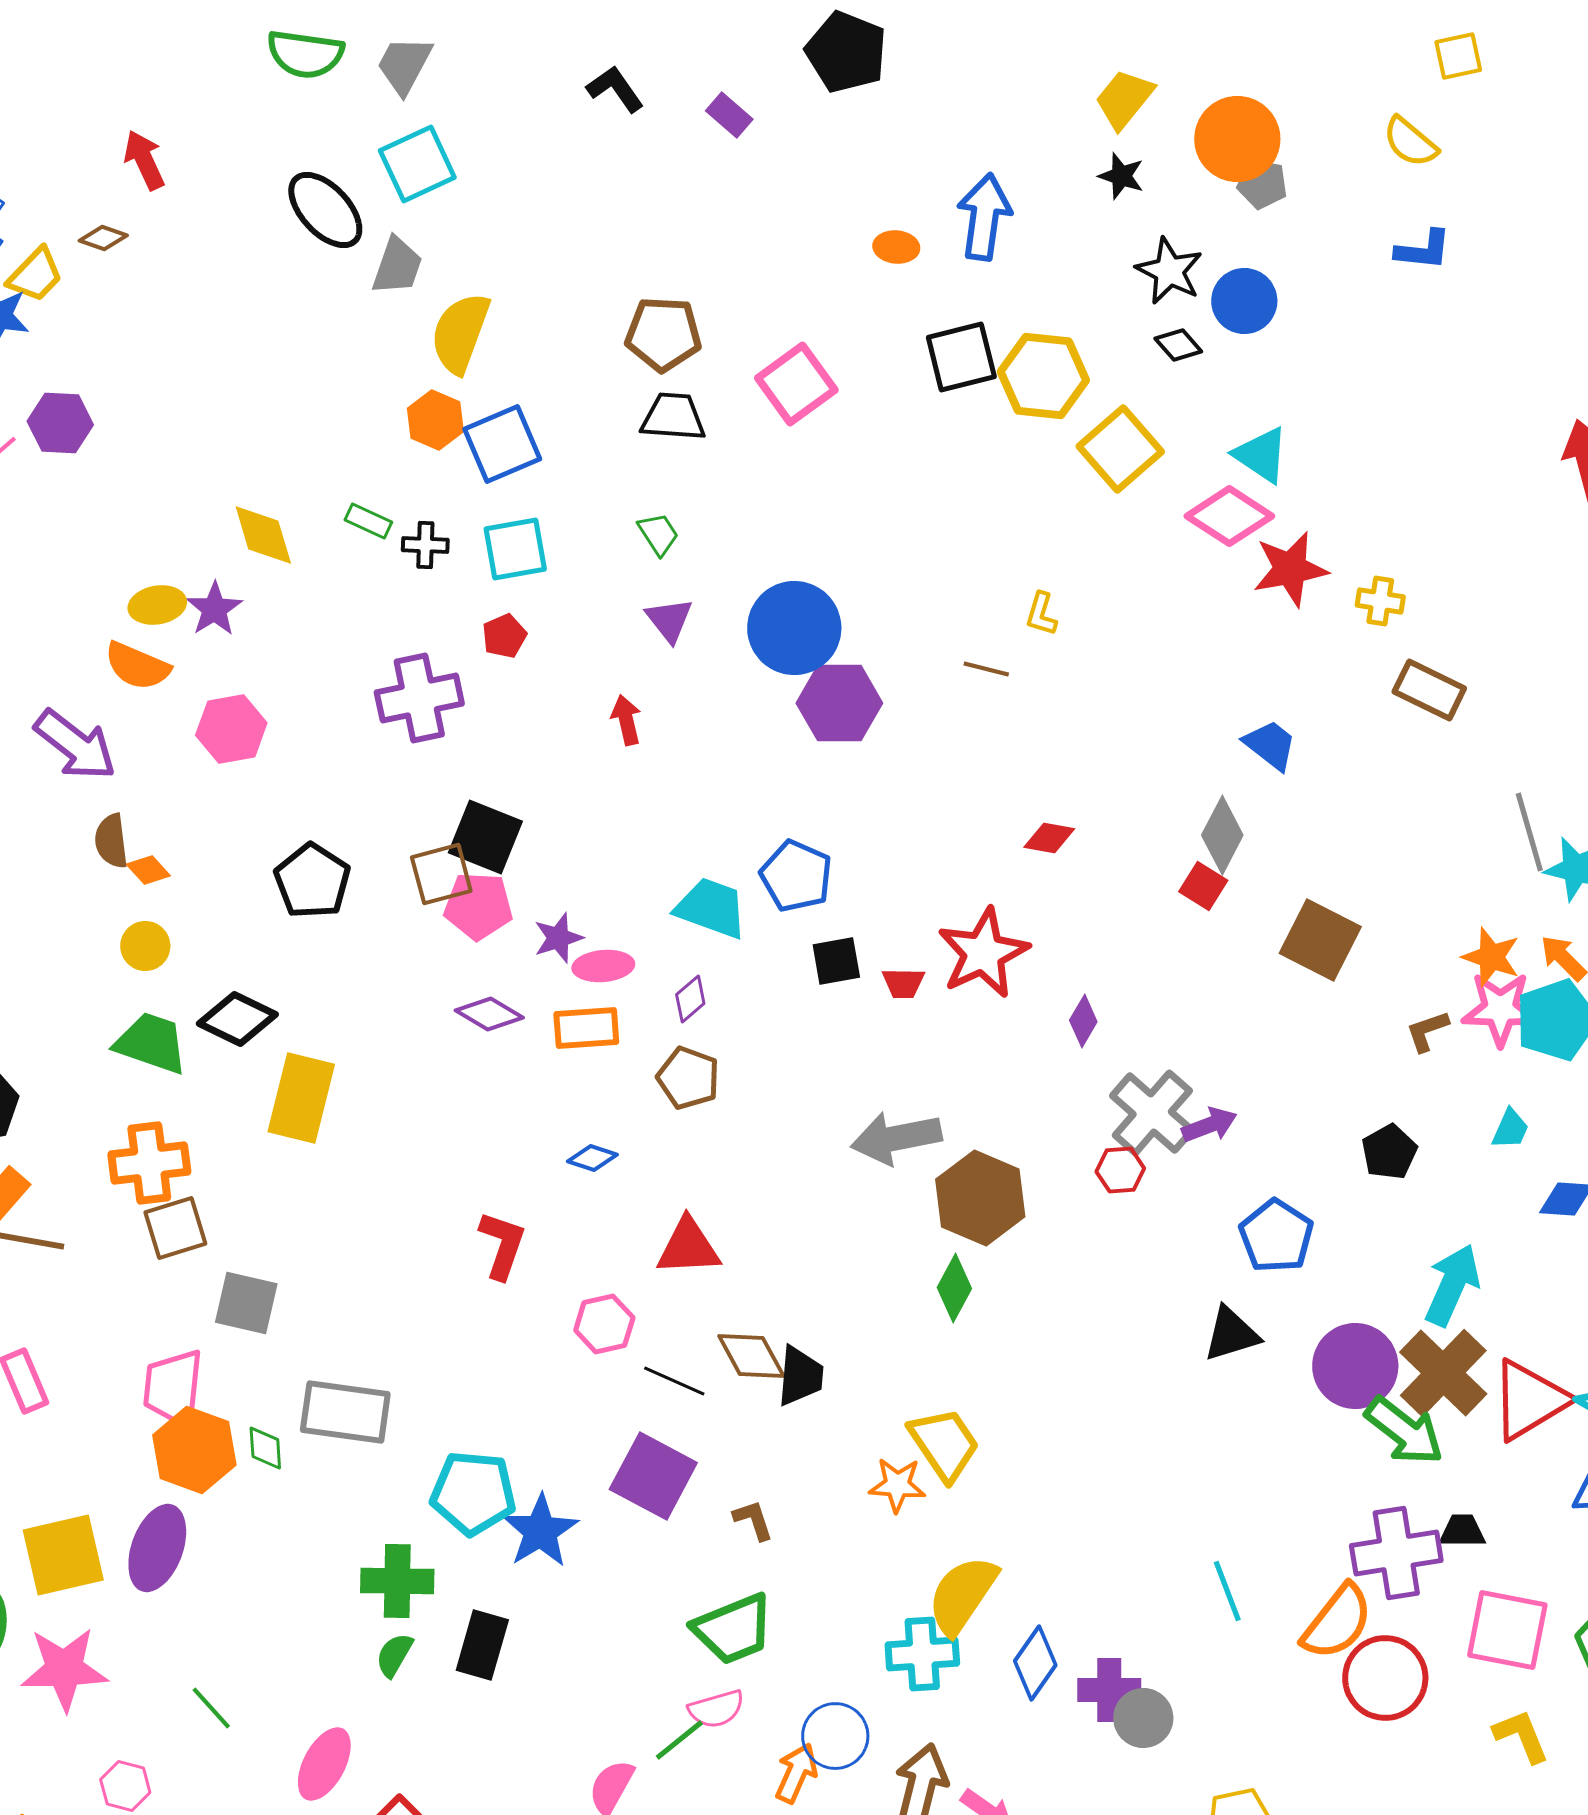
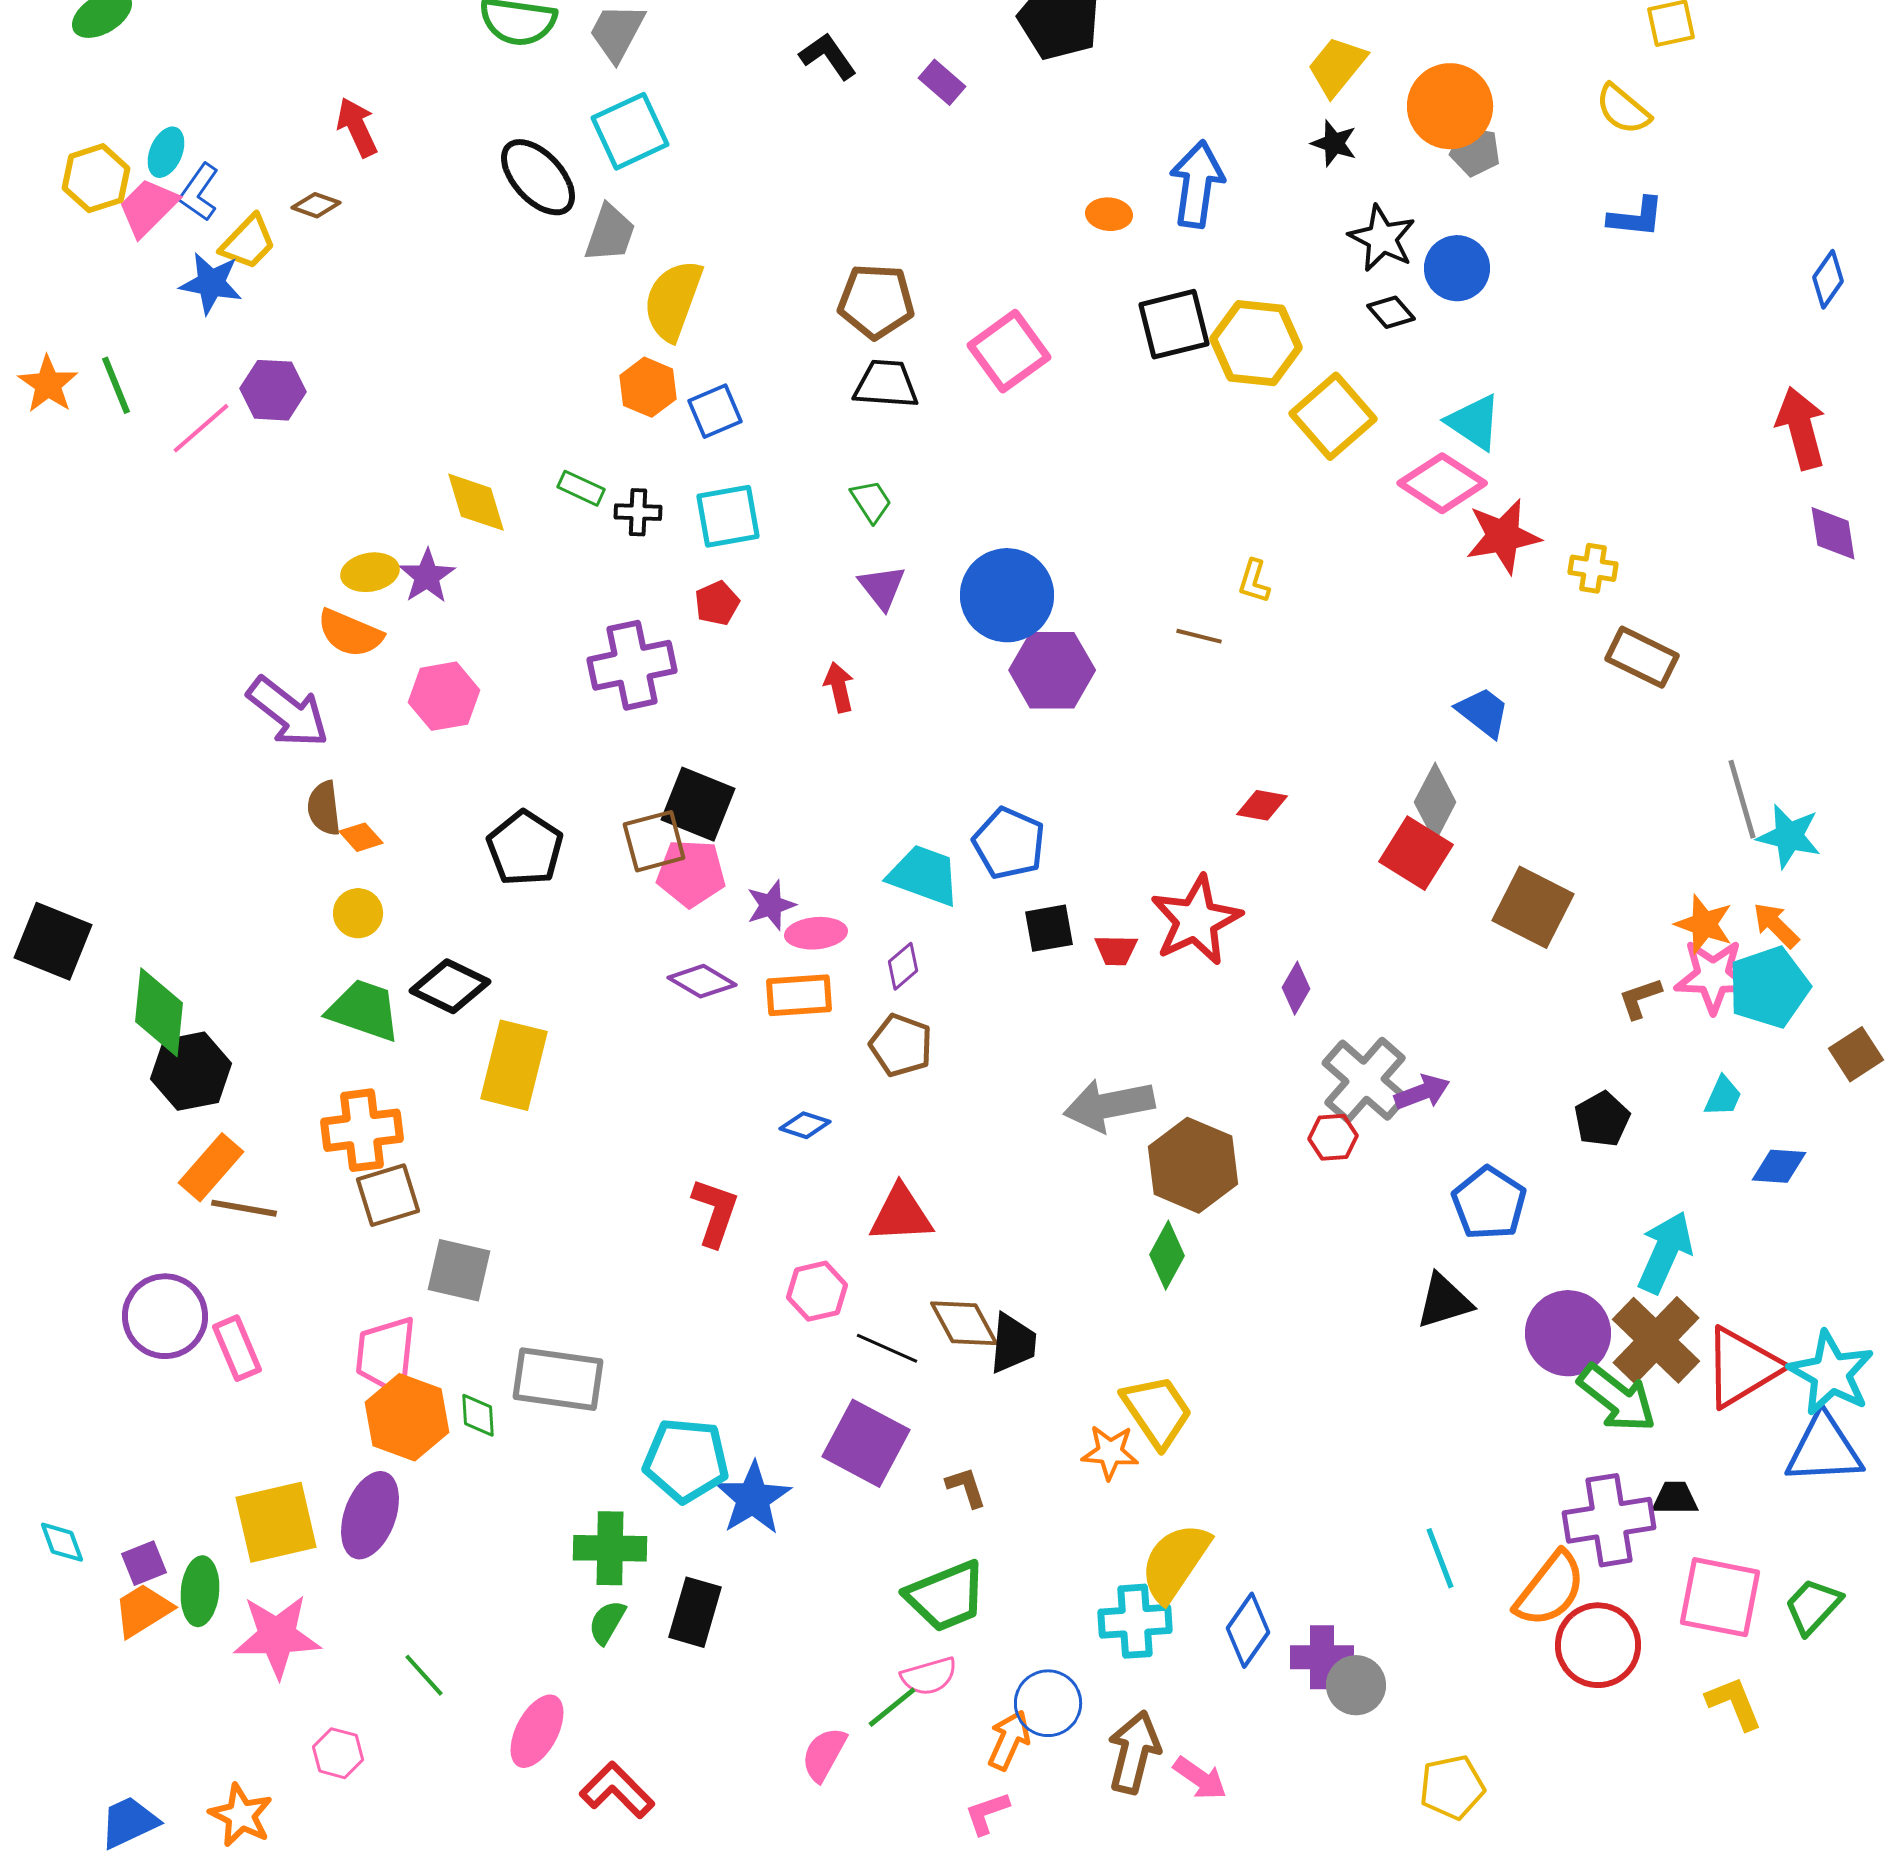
blue square: (502, 444) -> (715, 411), size x0.7
red square: (1203, 886) -> (1416, 853), size x1.5

